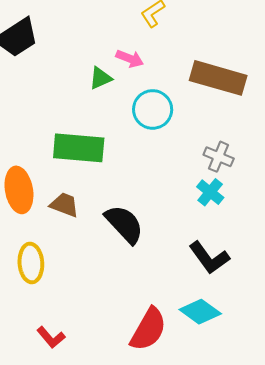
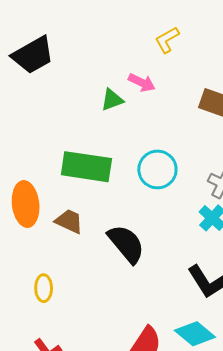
cyan circle: (153, 109) -> (157, 169), moved
yellow ellipse: (31, 263) -> (44, 288), moved, size x0.7

